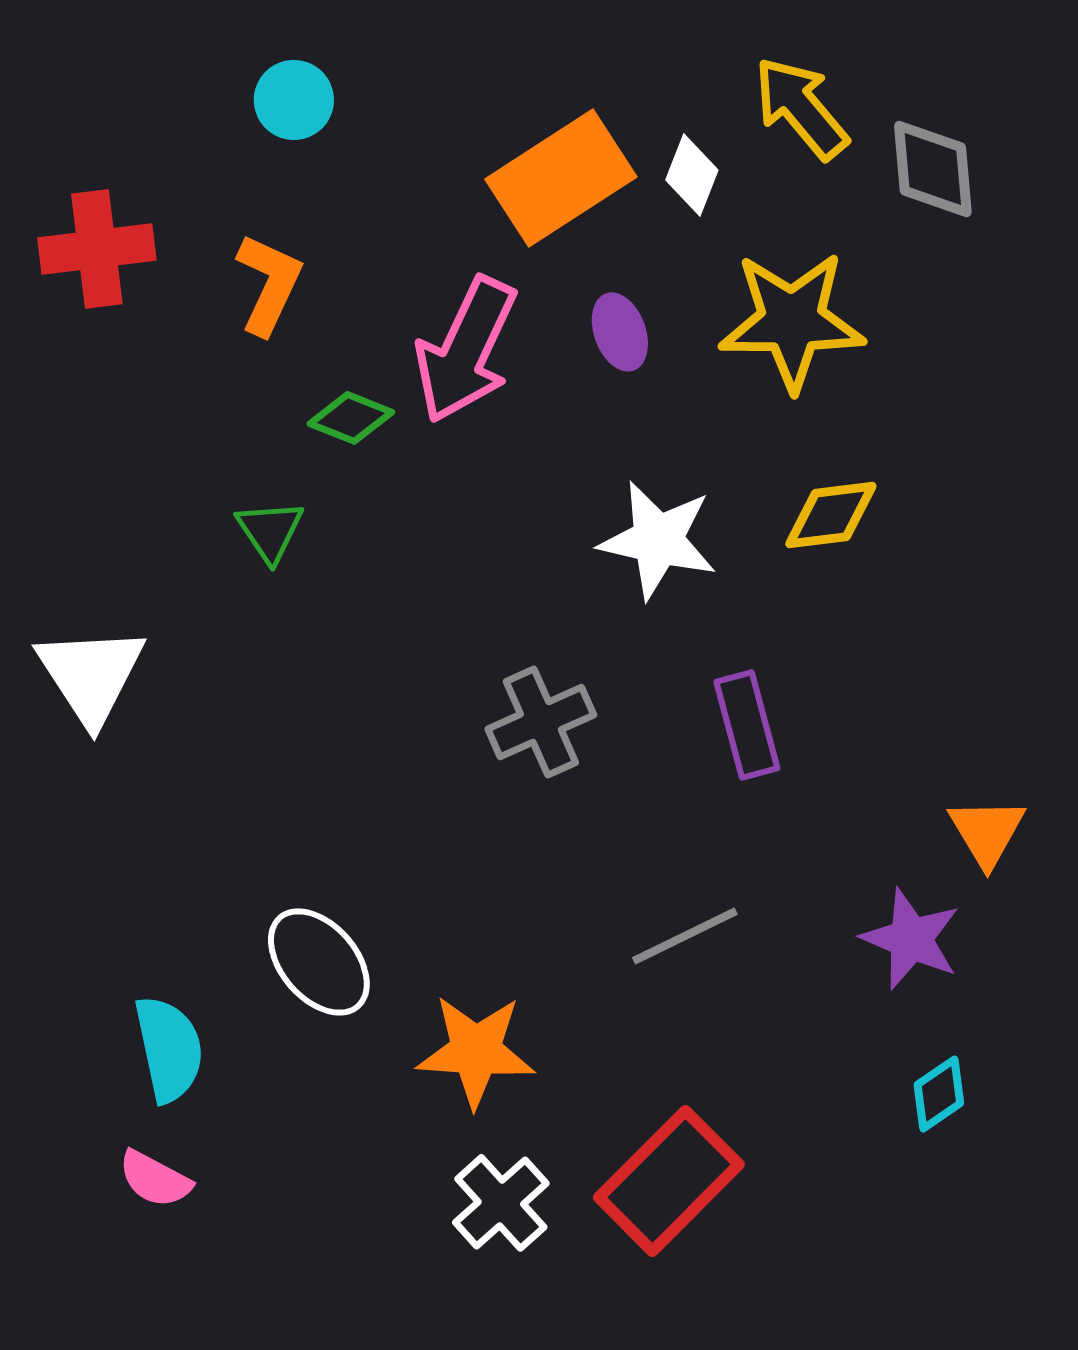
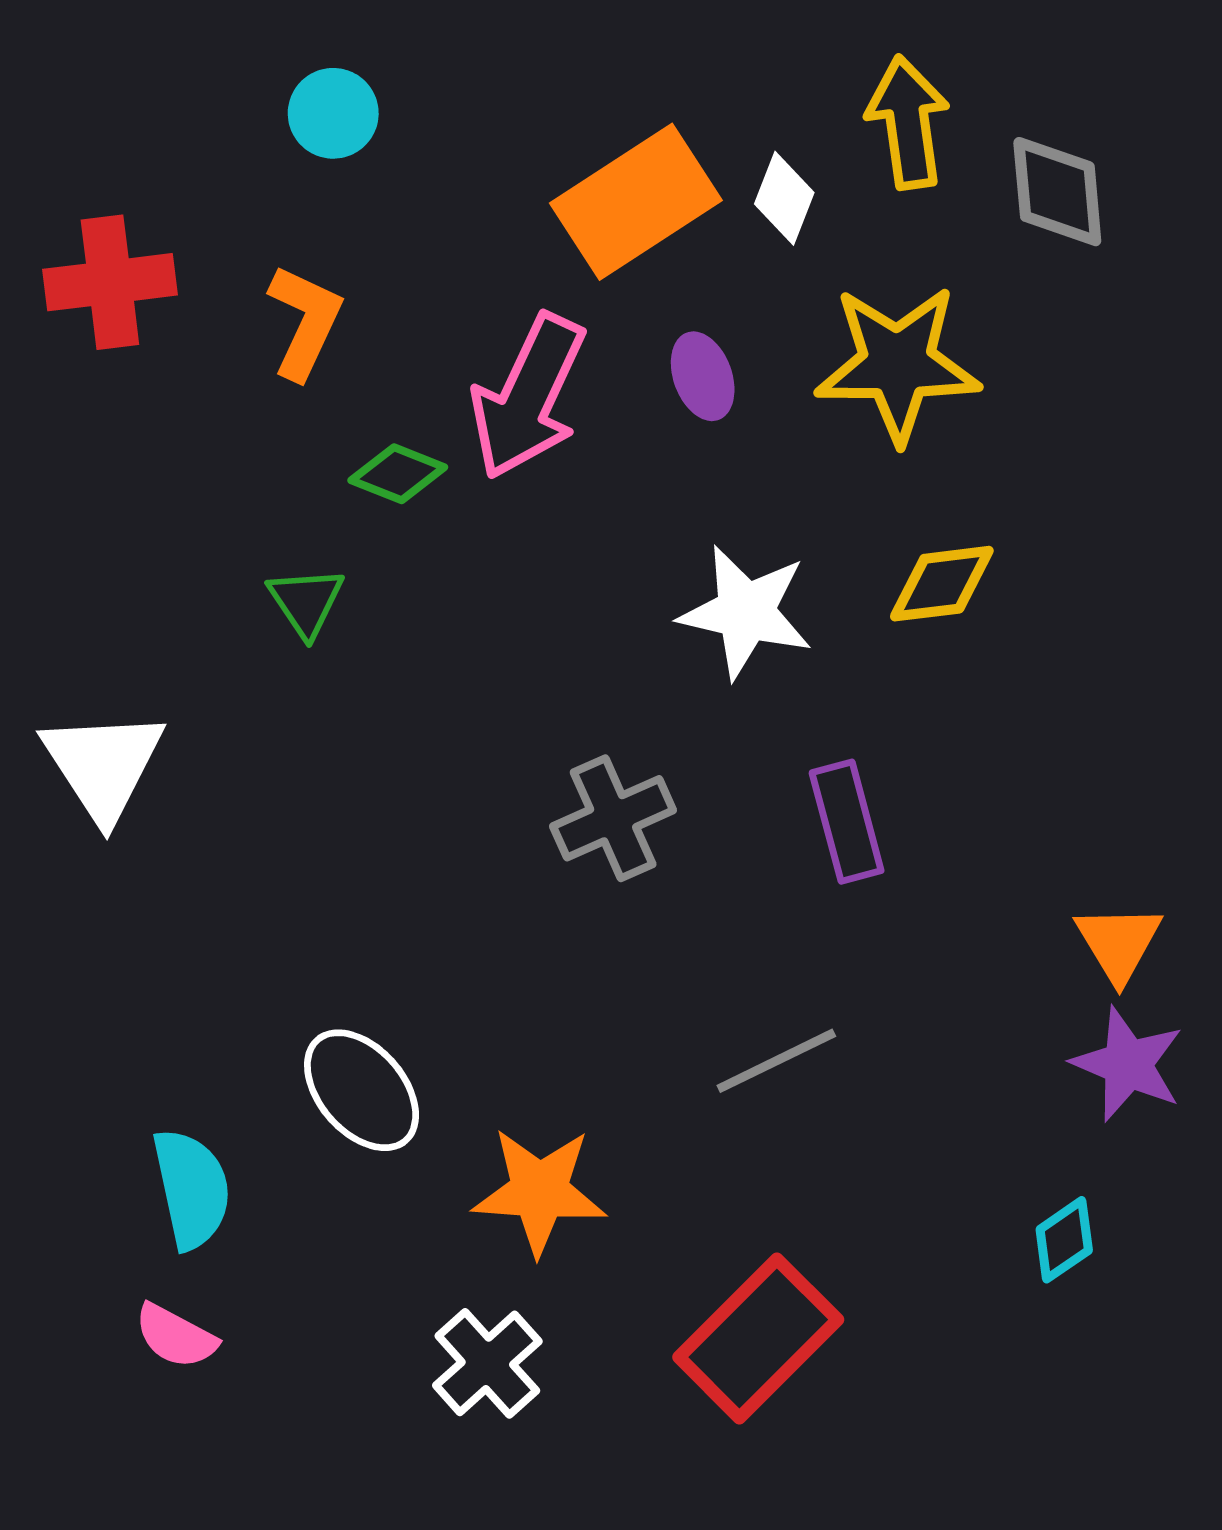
yellow arrow: (801, 108) -> (908, 122), turned 32
purple star: (911, 939) -> (1128, 1064), moved
white cross: (501, 1203) -> (487, 1363), moved

